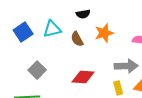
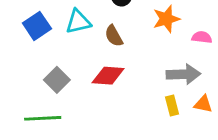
orange star: (104, 33) -> (166, 19), moved
red diamond: (83, 77) -> (108, 76), moved

